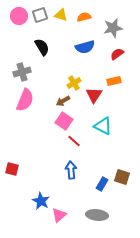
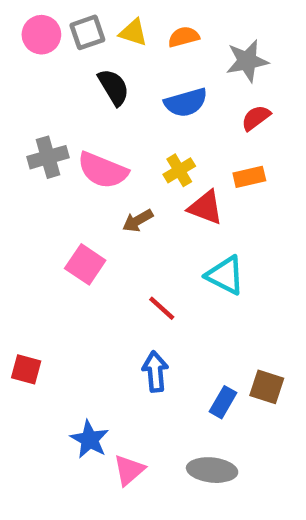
black semicircle: (42, 47) -> (114, 87), moved
yellow cross: (74, 83) -> (179, 170), moved
red triangle: (94, 95) -> (206, 207), turned -42
pink semicircle: (25, 100) -> (103, 170), moved, turned 90
pink square: (64, 121) -> (85, 264), moved

